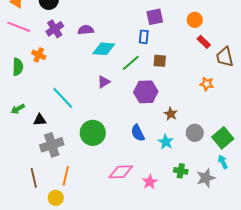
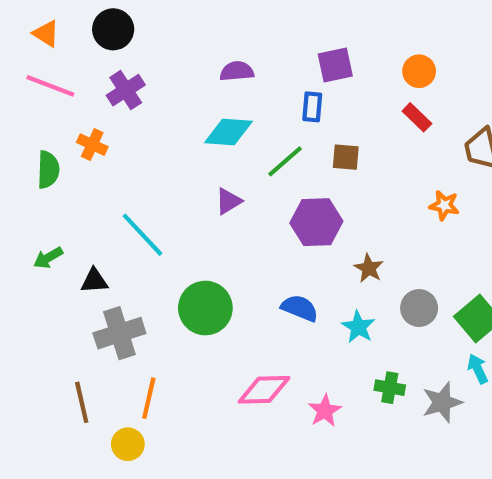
purple semicircle: (86, 30) -> (237, 71), moved
red rectangle: (204, 42) -> (417, 117), moved
blue semicircle: (138, 133) -> (300, 308), turned 138

